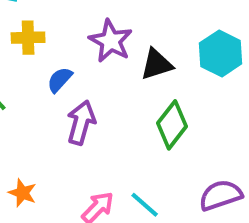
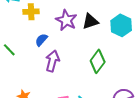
yellow cross: (28, 38) -> (31, 12), moved
black triangle: (157, 64) -> (90, 21), moved

